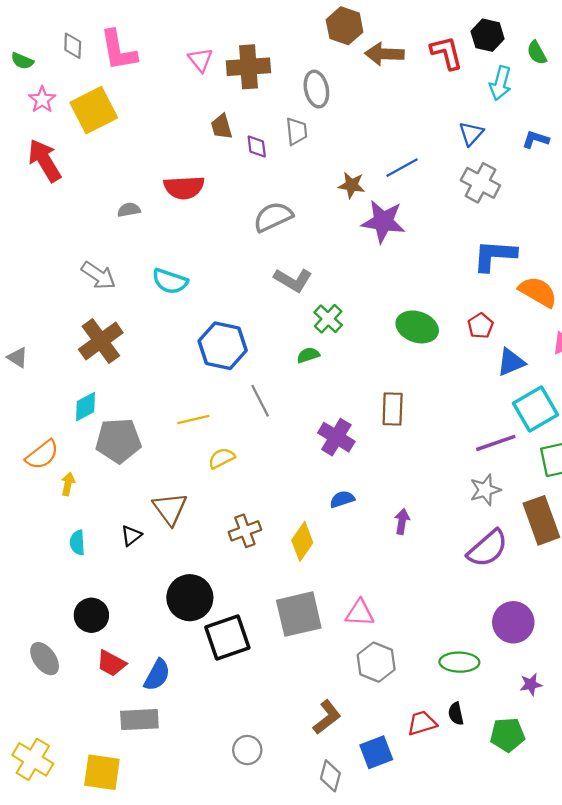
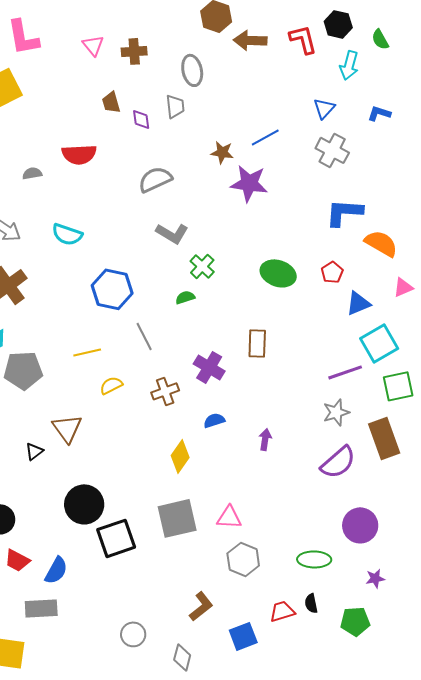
brown cross: (248, 67) -> (134, 51), size x0.7
brown cross: (245, 531) -> (165, 391), moved
gray diamond: (330, 776) -> (182, 657), moved

